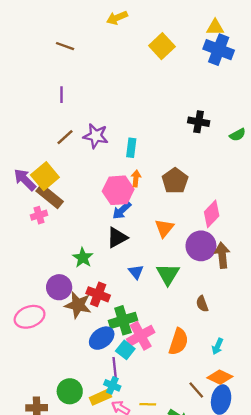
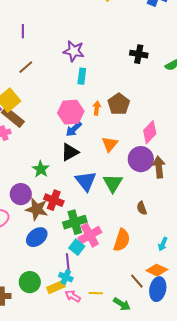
purple star: (96, 136) -> (74, 51), moved
orange arrow: (136, 178) -> (97, 108), moved
blue triangle: (136, 272) -> (86, 181), size x1.6
blue ellipse: (102, 338) -> (37, 237), moved
cyan arrow: (218, 346) -> (163, 244), moved

